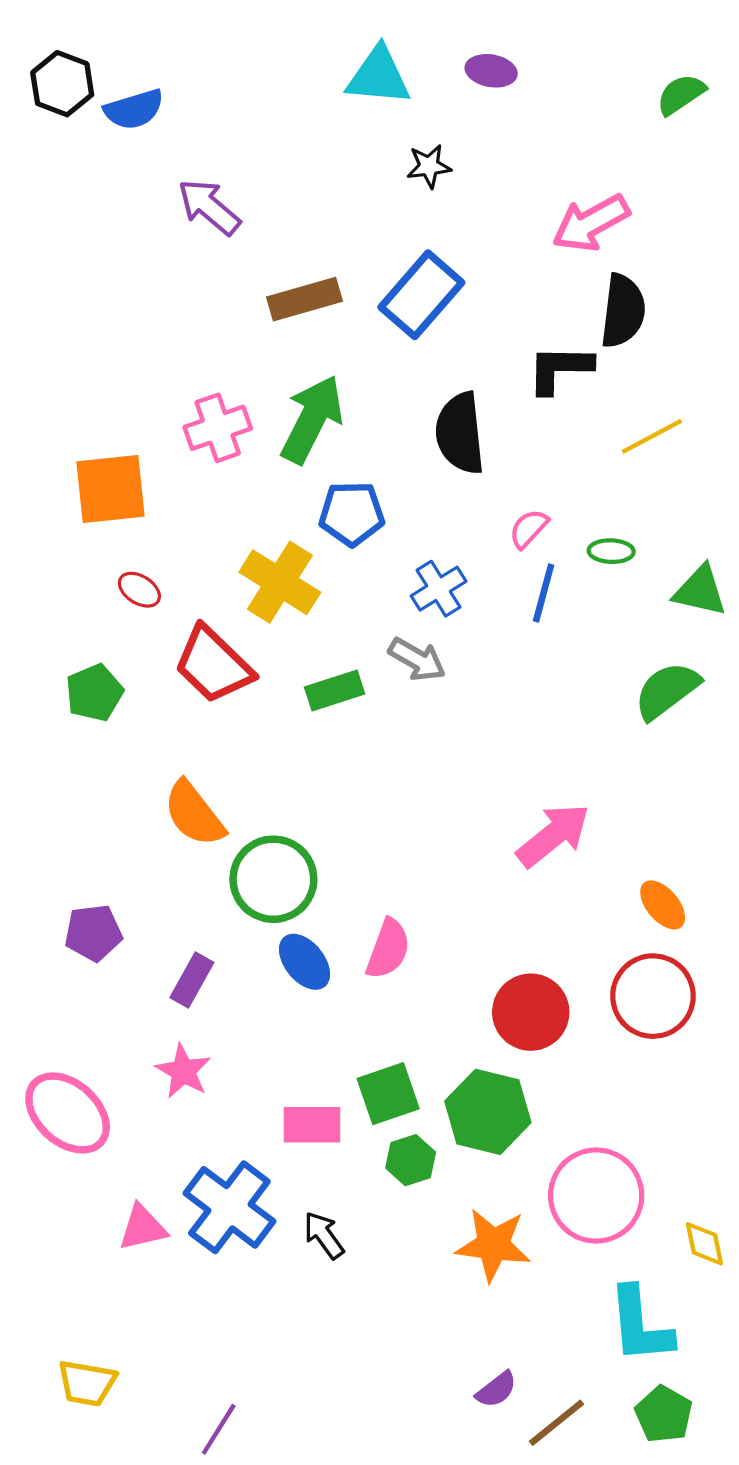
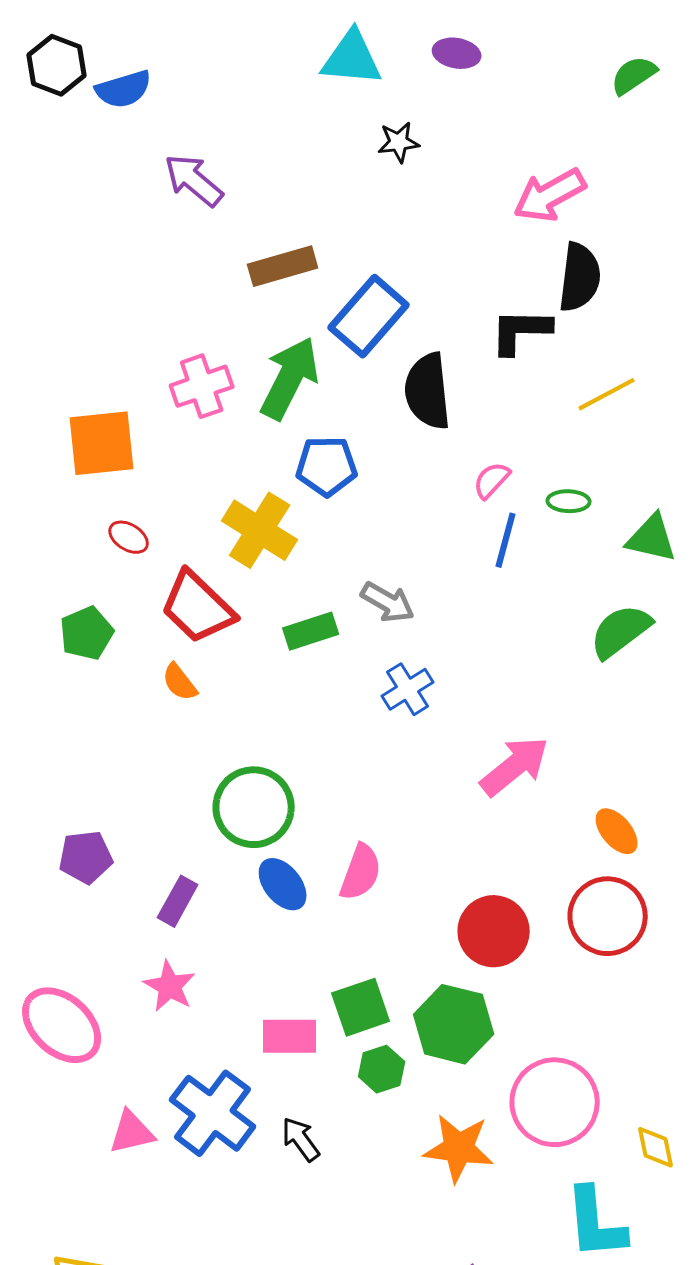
blue rectangle: (421, 295) -> (369, 316), moved
blue cross: (439, 589) -> (408, 689), moved
orange semicircle: (194, 814) -> (180, 682), moved, size x0.6

